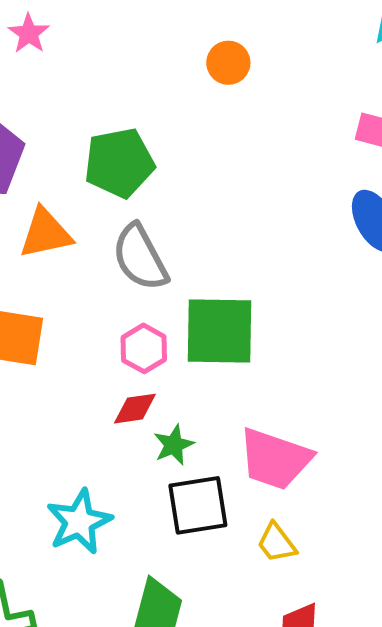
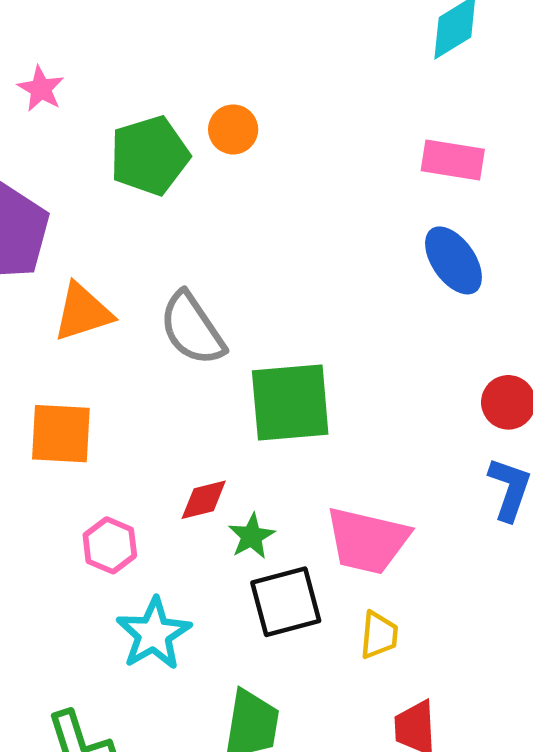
orange circle: (228, 63) -> (233, 129), moved
green pentagon: (119, 163) -> (149, 156), moved
pink hexagon: (144, 348) -> (110, 545), moved
yellow trapezoid: (277, 543) -> (379, 635), turned -132

